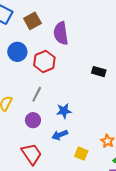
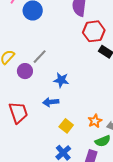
red hexagon: (44, 61) -> (94, 31), moved
purple circle: (33, 120) -> (25, 71), moved

